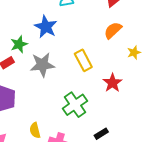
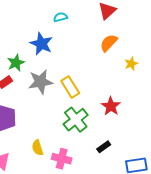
yellow rectangle: (83, 60) -> (70, 87), moved
red star: (112, 83) -> (111, 106), moved

